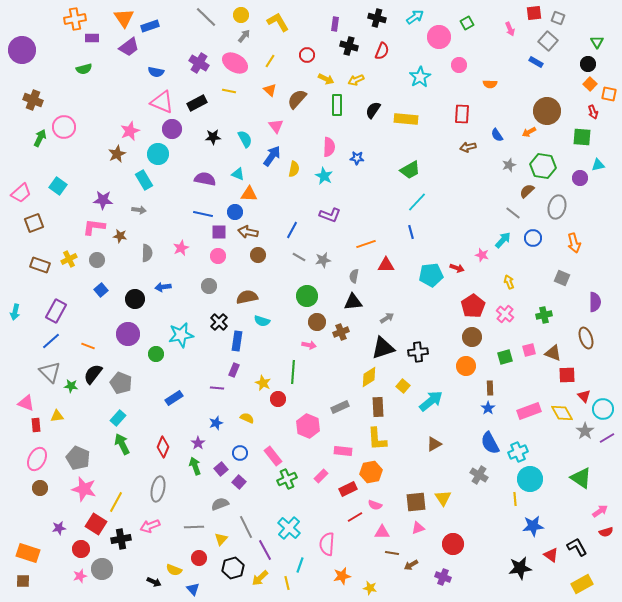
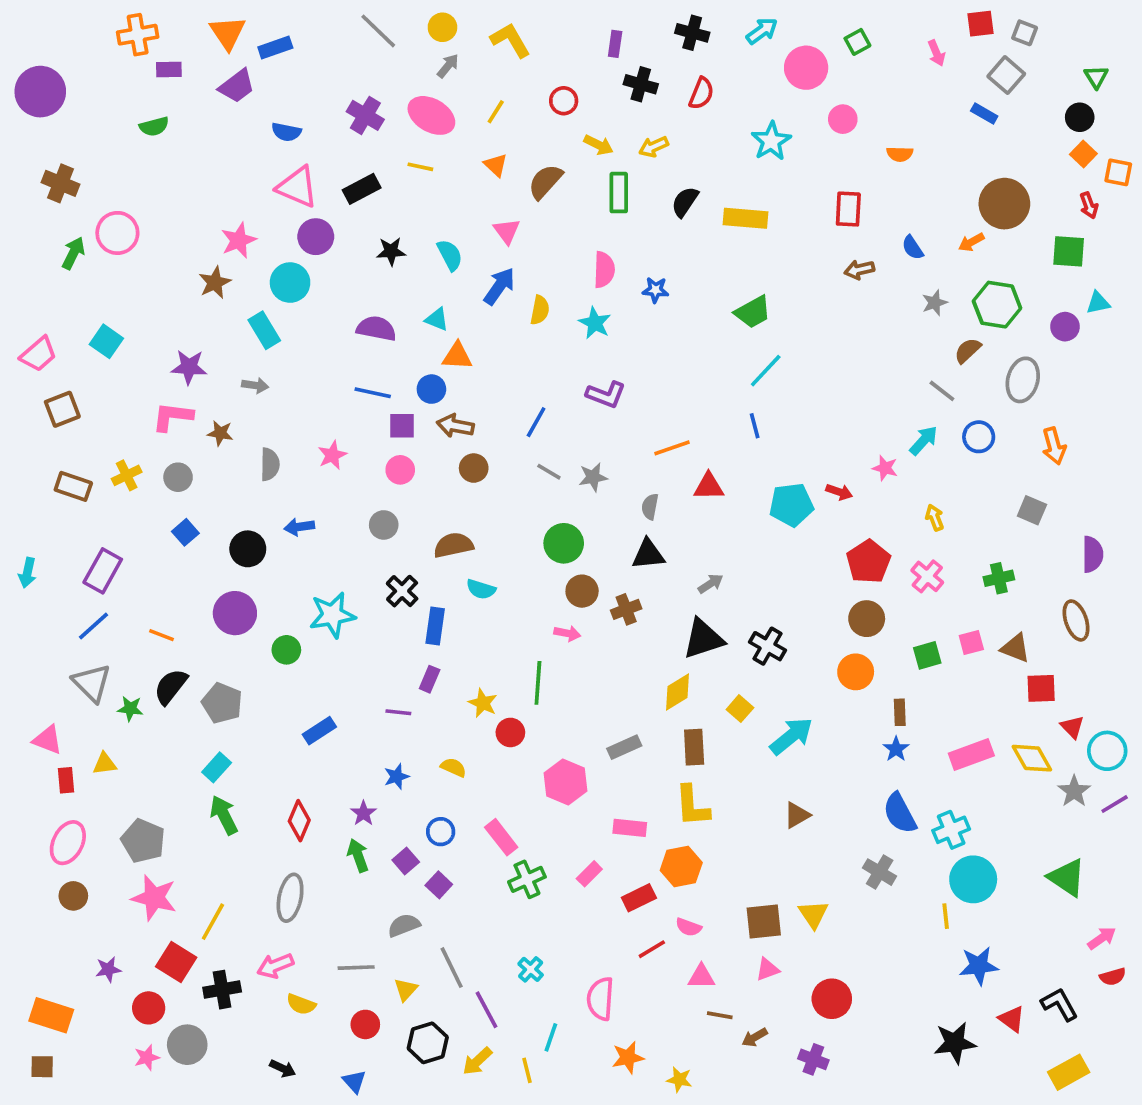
black cross: (418, 352) -> (767, 646), turned 36
cyan cross: (289, 528) -> (531, 969), size x0.6
yellow semicircle: (174, 570) -> (301, 1004), moved

